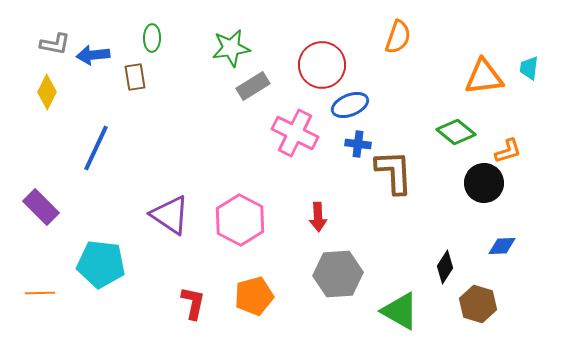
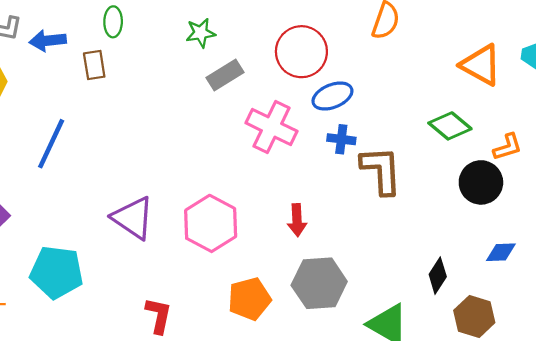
green star: (231, 48) -> (201, 33), size x0.7
orange triangle: (484, 77) -> (481, 65), turned 36
orange pentagon: (254, 296) -> (249, 299), moved

